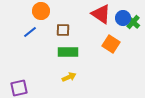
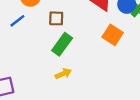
green rectangle: (68, 52) -> (62, 44), turned -54

